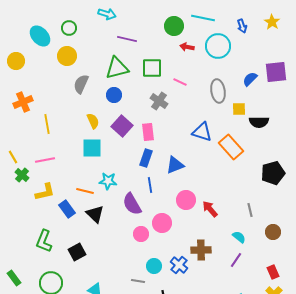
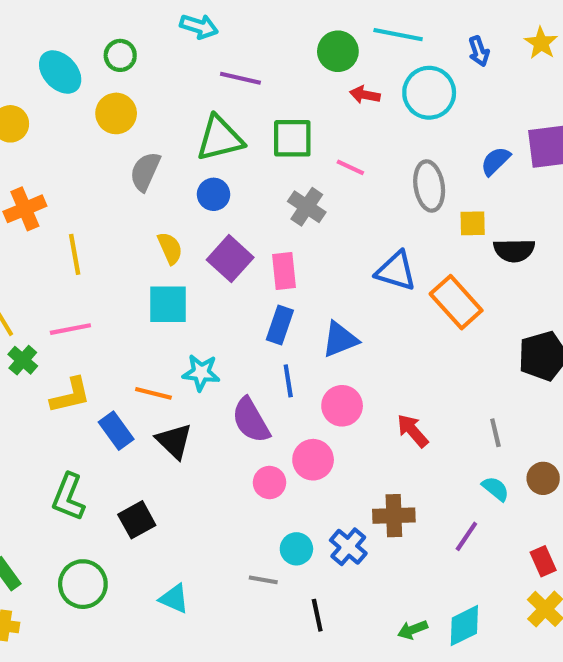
pink circle: (186, 200) -> (342, 406), moved
cyan semicircle: (239, 237) -> (495, 489), moved

